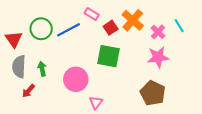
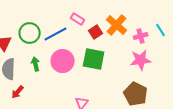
pink cross: (158, 32) -> (141, 36), turned 32
green arrow: (42, 69) -> (36, 64), moved
pink circle: (76, 79) -> (63, 61), moved

